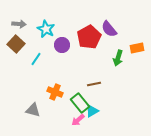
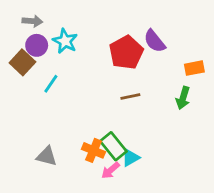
gray arrow: (19, 24) -> (32, 21), moved
purple circle: (62, 45) -> (37, 45), moved
green arrow: (118, 58) -> (183, 98), moved
brown line: (94, 84) -> (130, 96), moved
orange cross: (55, 92) -> (94, 150), moved

